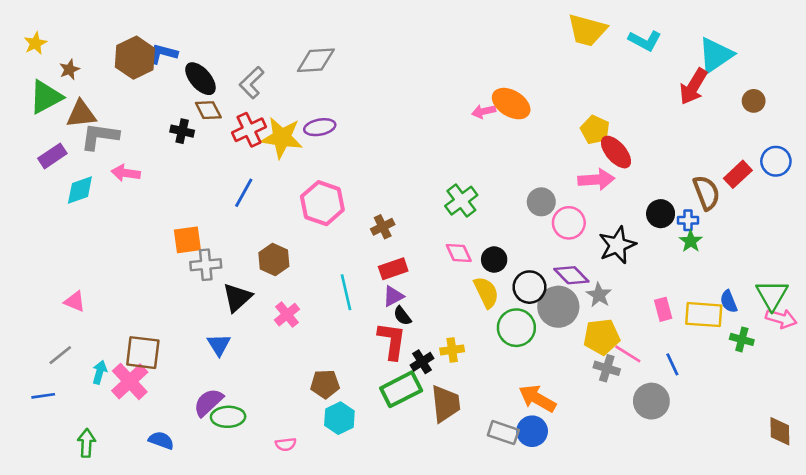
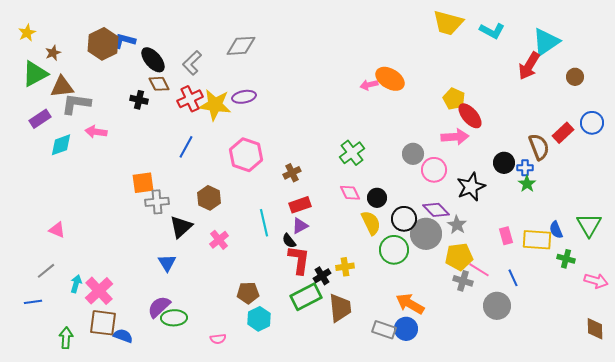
black semicircle: (402, 316) -> (289, 241), moved
pink arrow: (781, 319) -> (596, 281), moved
brown square: (143, 353) -> (103, 323), moved

